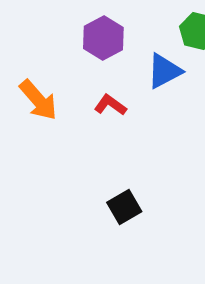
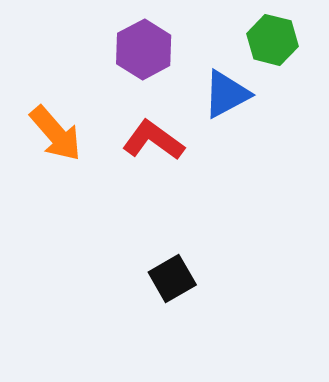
red L-shape: (110, 105) -> (153, 140), size x1.4

